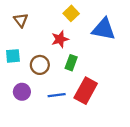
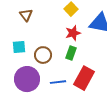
red star: (60, 39) -> (73, 33), moved
purple circle: (22, 92) -> (27, 79), size x1.6

